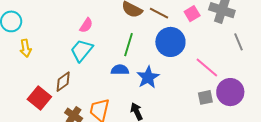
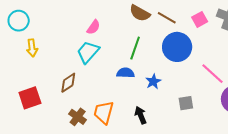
blue star: (148, 77) -> (153, 81), size x0.7
gray square: (205, 97) -> (186, 103), moved
red square: (39, 98) -> (30, 98), moved, turned 30

